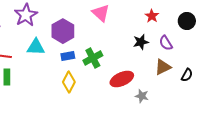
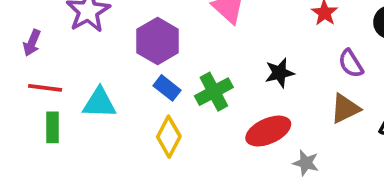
black star: (141, 42) -> (280, 73), moved
cyan triangle: (36, 47) -> (99, 103), moved
blue rectangle: (68, 56) -> (167, 88), turned 48

